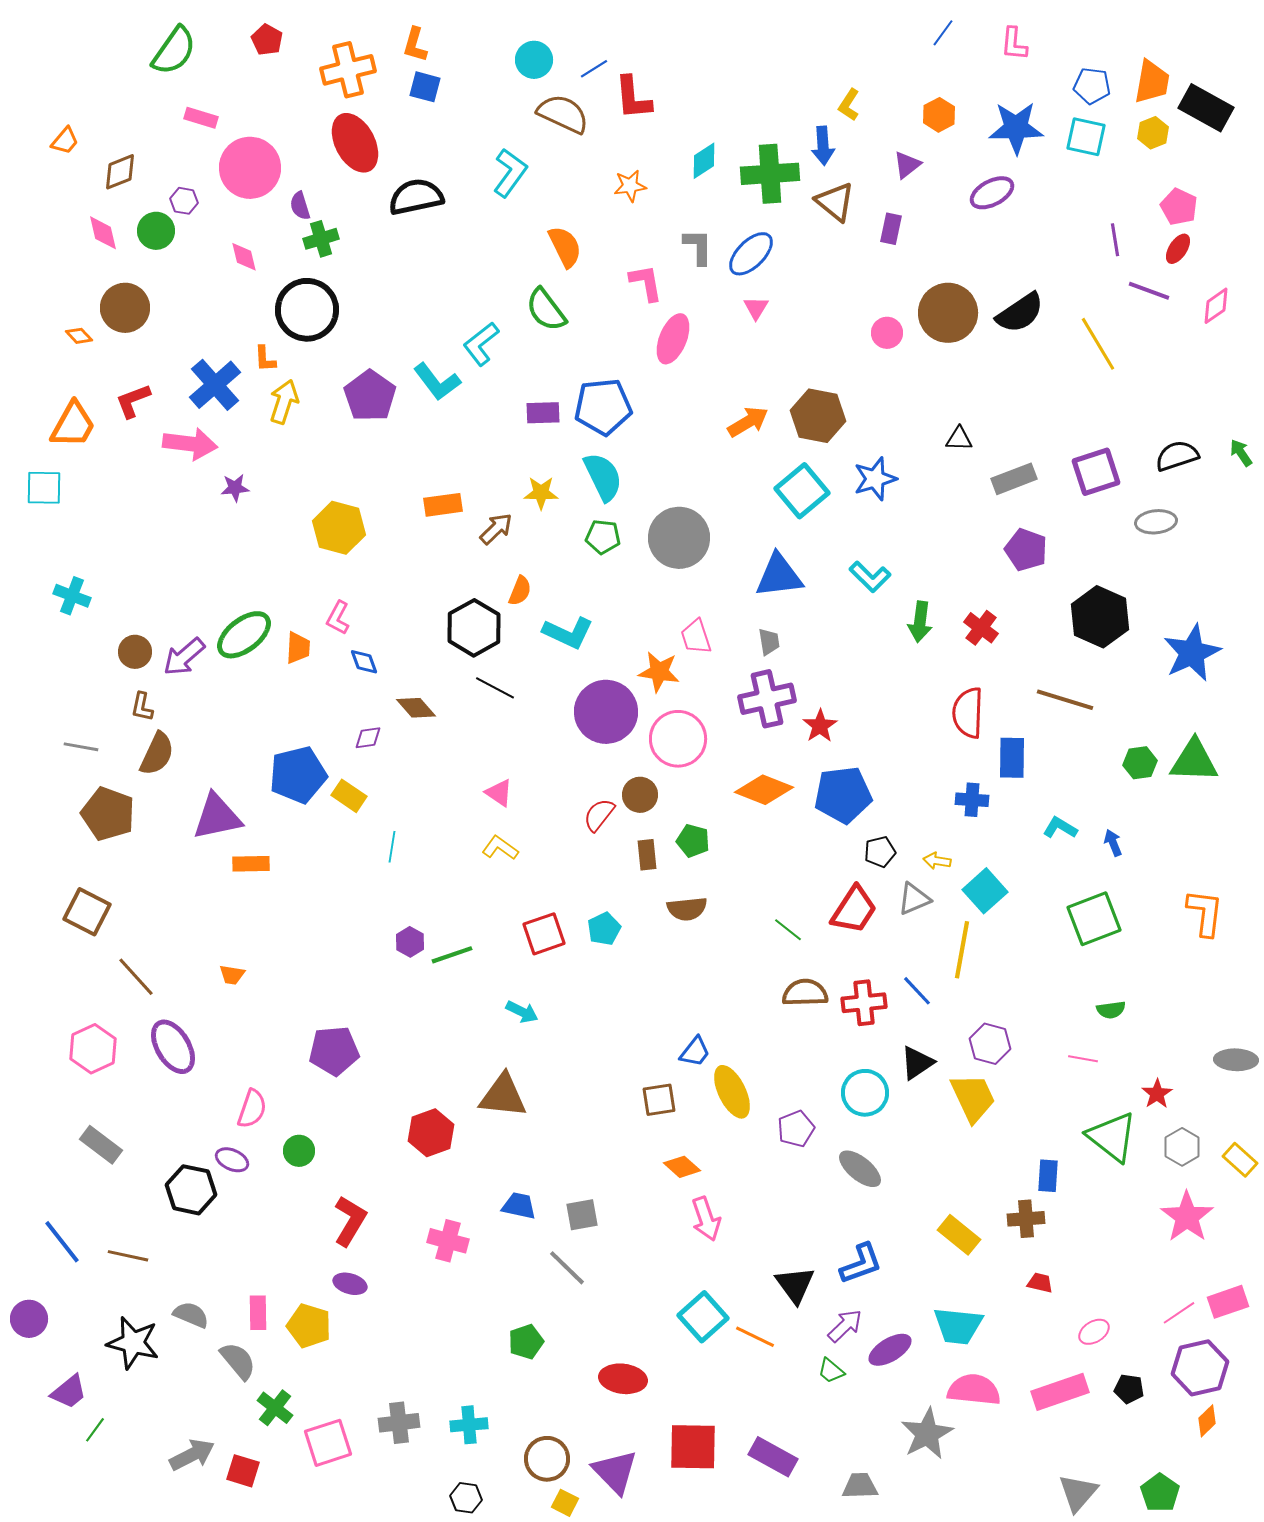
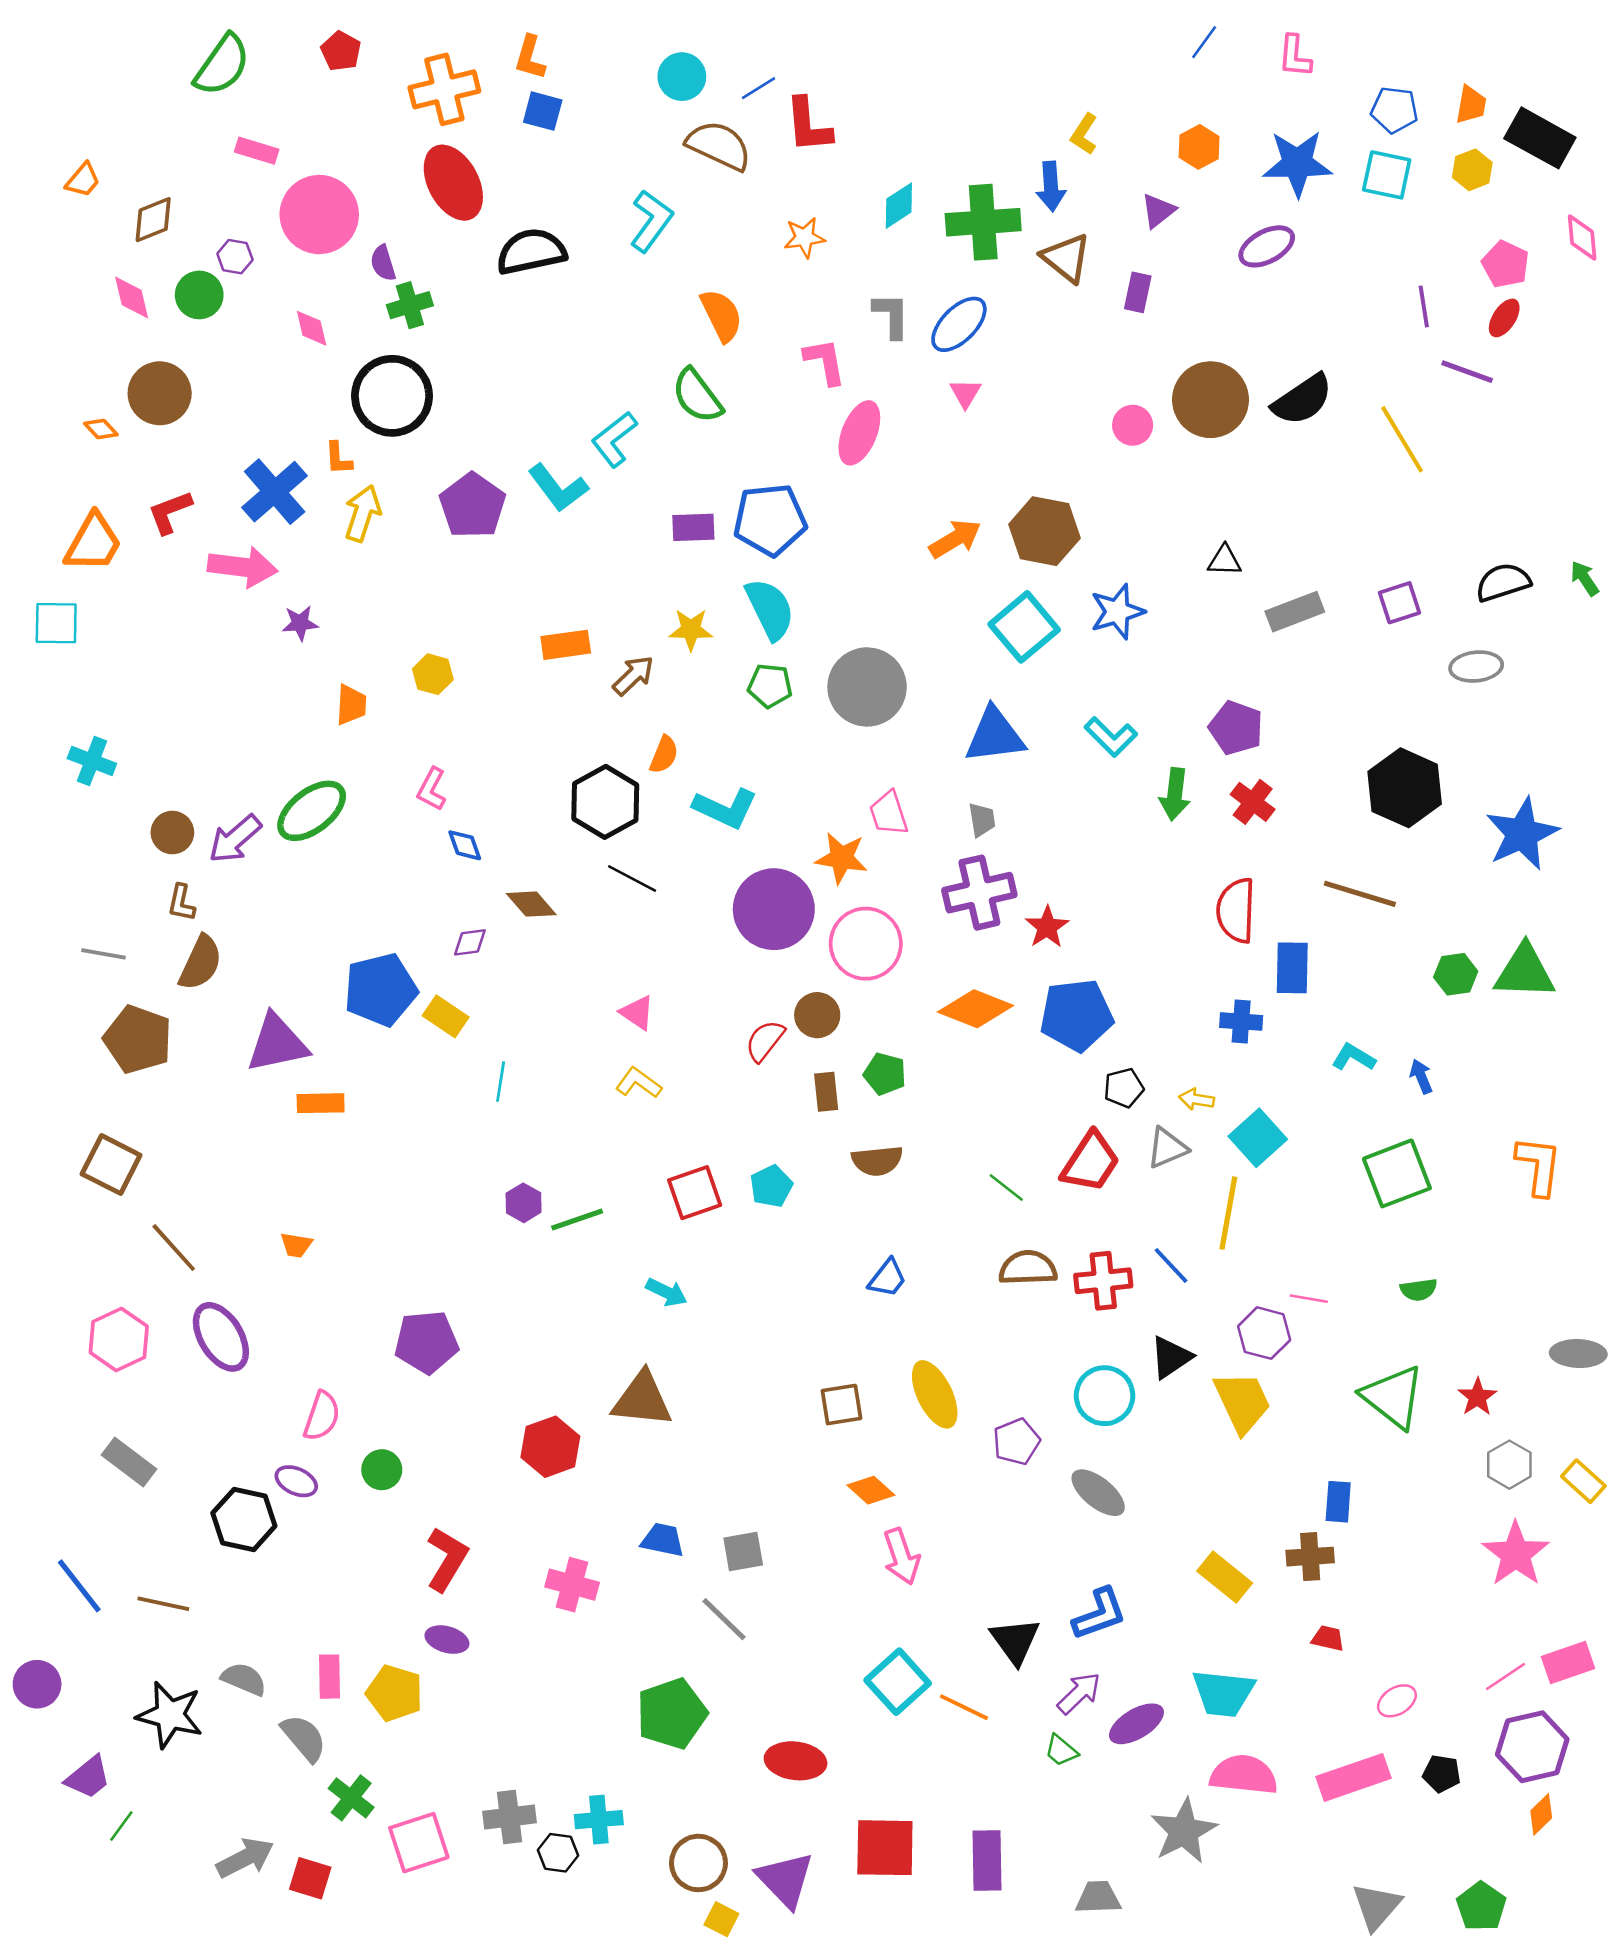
orange trapezoid: (1152, 82) -> (1471, 105), size x0.7
pink diamond: (1216, 306) -> (1582, 238), moved, turned -60
purple square: (1096, 472) -> (1399, 603), size x0.7
yellow hexagon: (339, 528) -> (433, 674), size x0.6
purple pentagon: (1026, 550) -> (1236, 728), moved
orange trapezoid: (298, 648) -> (351, 705), moved
blue trapezoid: (695, 1052) -> (887, 1278), moved
pink line: (1083, 1059) -> (1309, 1299), moved
green triangle: (1112, 1137) -> (1393, 1397), moved
green pentagon: (526, 1342) -> (672, 1714), size x1.6
purple rectangle: (773, 1457) -> (987, 1860), turned 60
black hexagon: (466, 1498) -> (558, 1853), moved

